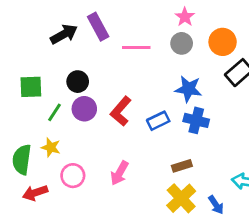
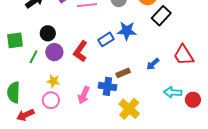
blue cross: (196, 120) -> (107, 86), moved
blue rectangle: (158, 121) -> (106, 39), moved
yellow star: (51, 147) -> (53, 81), moved
brown rectangle: (182, 166) -> (123, 73), moved
blue arrow: (216, 205) -> (153, 64), moved, turned 88

